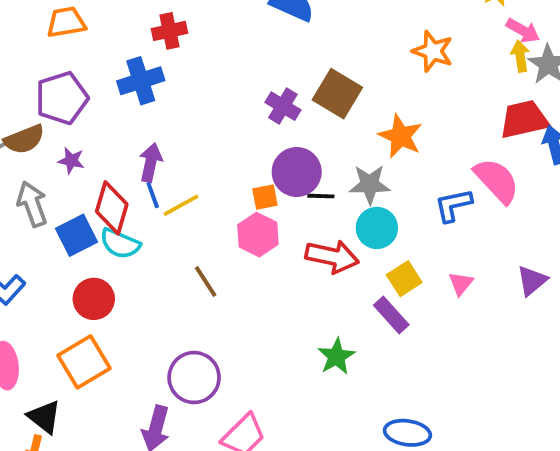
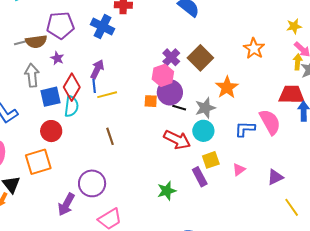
blue cross: (141, 81) -> (103, 27), turned 30
gray star: (370, 184) -> (205, 108), turned -30
pink hexagon: (258, 235) -> (163, 75), moved
cyan semicircle: (120, 244) -> (71, 106), turned -120

